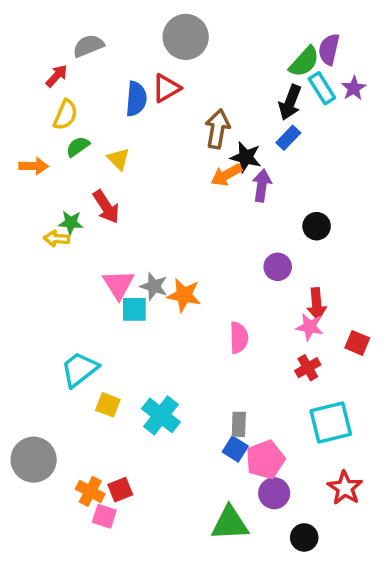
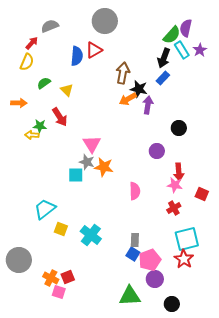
yellow semicircle: (65, 115) -> (27, 62), moved
orange arrow: (34, 166) -> (19, 103), moved
pink triangle: (118, 285) -> (92, 144), moved
red star: (345, 488) -> (184, 259), moved

